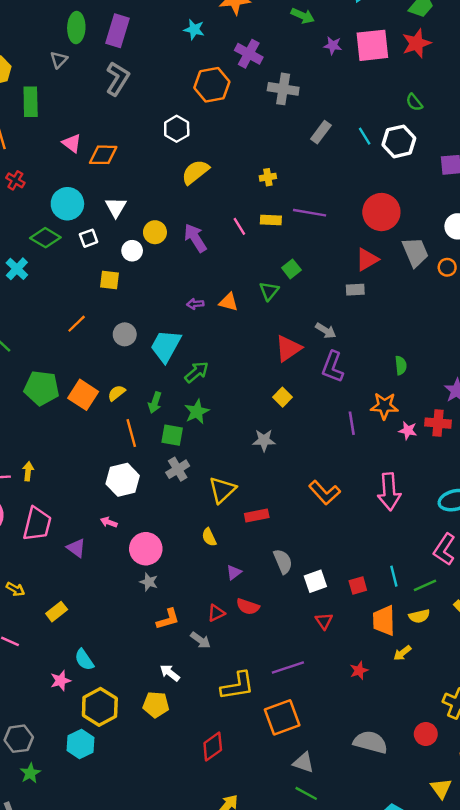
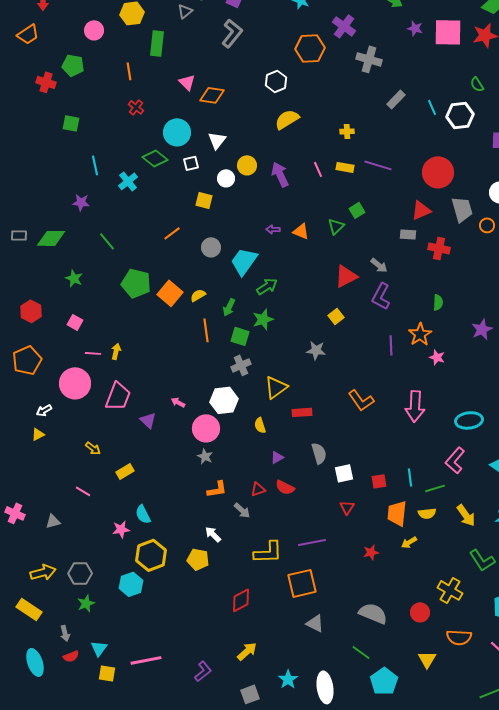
orange star: (384, 406) -> (420, 334), turned 30
red cross: (438, 423) -> (439, 248), moved
white hexagon: (123, 480) -> (224, 400), moved
green line: (306, 793) -> (361, 652), moved

